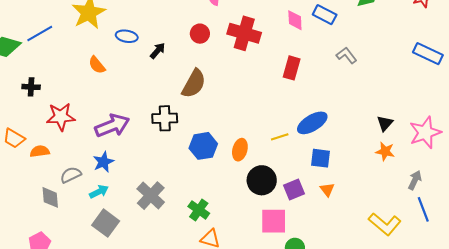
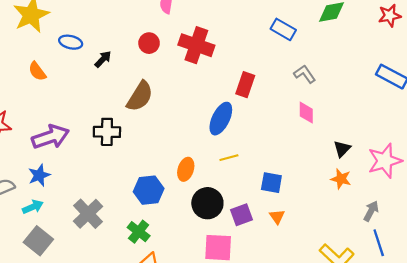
pink diamond: (295, 20) -> (306, 113), moved
blue ellipse: (312, 123) -> (221, 119), moved, turned -36
blue hexagon: (203, 146) -> (149, 190), moved

